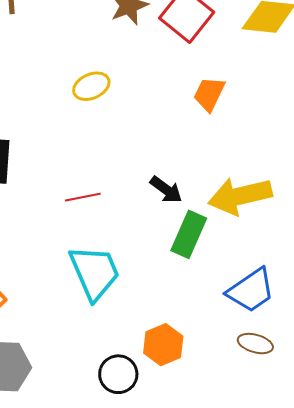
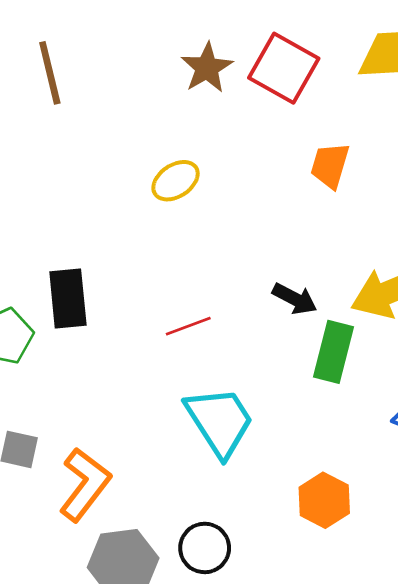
black circle: (118, 374) -> (205, 548), moved

